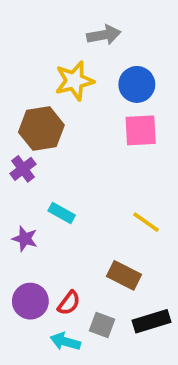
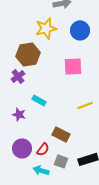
pink square: (141, 130) -> (73, 66), moved
yellow line: (146, 222) -> (85, 105), turned -56
brown rectangle: (124, 275) -> (61, 134), moved

